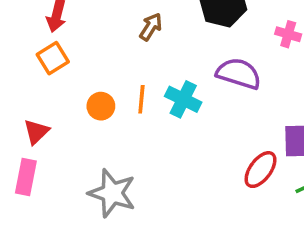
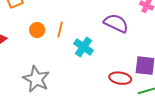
cyan cross: (183, 99) -> (84, 47), moved
red ellipse: (260, 170) -> (120, 78), turned 55

